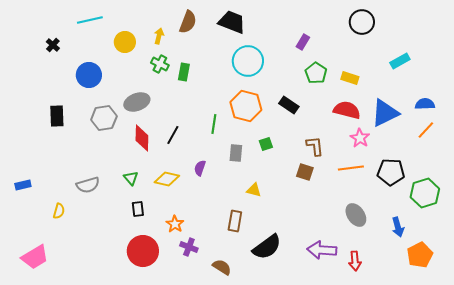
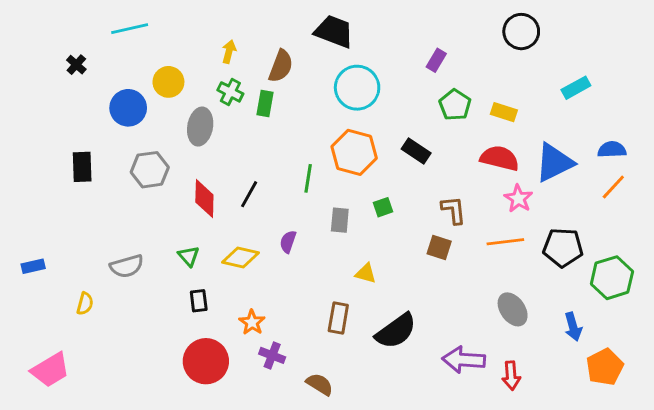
brown semicircle: (188, 22) -> (281, 66), moved
yellow circle: (125, 42) -> (168, 82), moved
gray ellipse: (137, 102) -> (200, 127), moved, turned -60
black semicircle: (267, 247) -> (396, 331), moved

